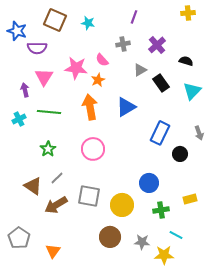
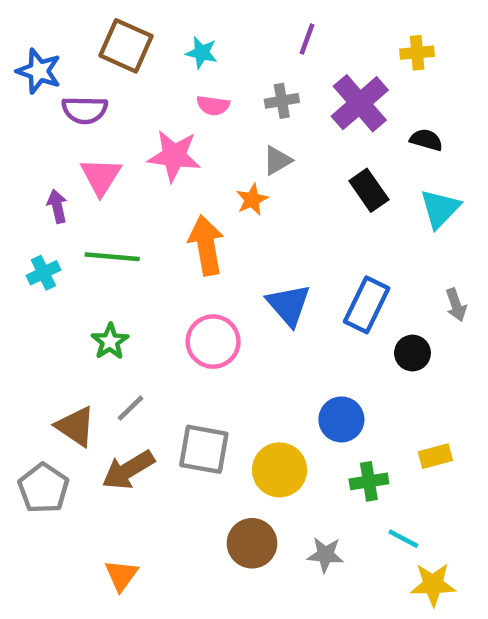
yellow cross: (188, 13) -> (417, 53), moved
purple cross: (157, 45) -> (360, 103), size x1.4
pink semicircle: (102, 60) -> (213, 105), moved, turned -40
gray triangle: (140, 70) -> (277, 160), moved
orange star: (98, 80) -> (252, 199), moved
blue triangle: (126, 107) -> (289, 305), moved, turned -40
gray pentagon: (19, 238) -> (43, 488), moved
yellow star: (164, 255) -> (433, 585), moved

